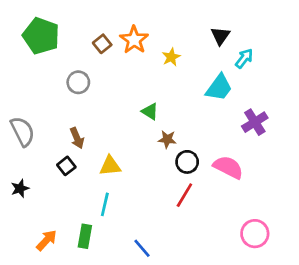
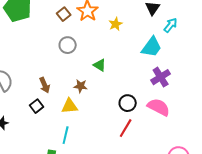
gray circle: (78, 82) -> (68, 45), moved
purple cross: (255, 122) -> (161, 77), moved
brown star: (167, 139) -> (81, 86), moved

